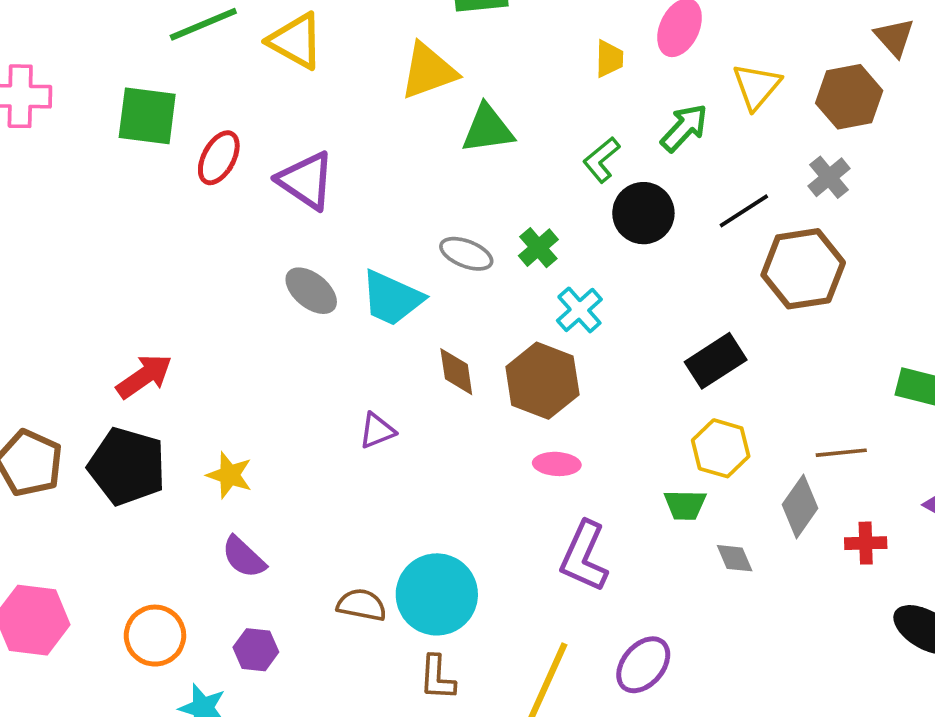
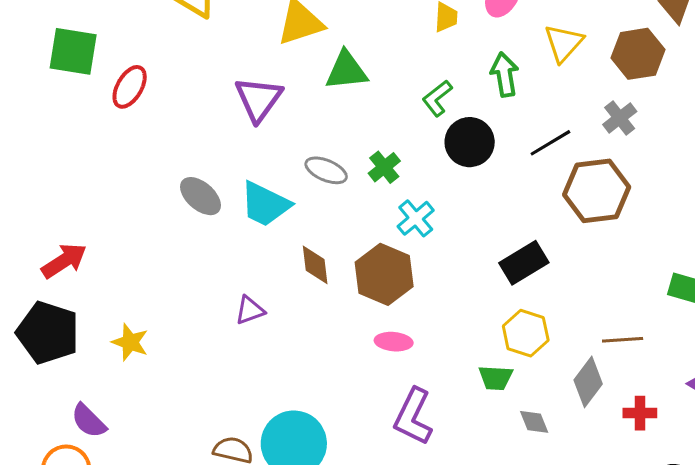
green arrow: (684, 128) -> (505, 75), turned -54
purple triangle: (306, 181) -> (259, 99), moved, turned 30
purple semicircle: (244, 557) -> (89, 421), moved

